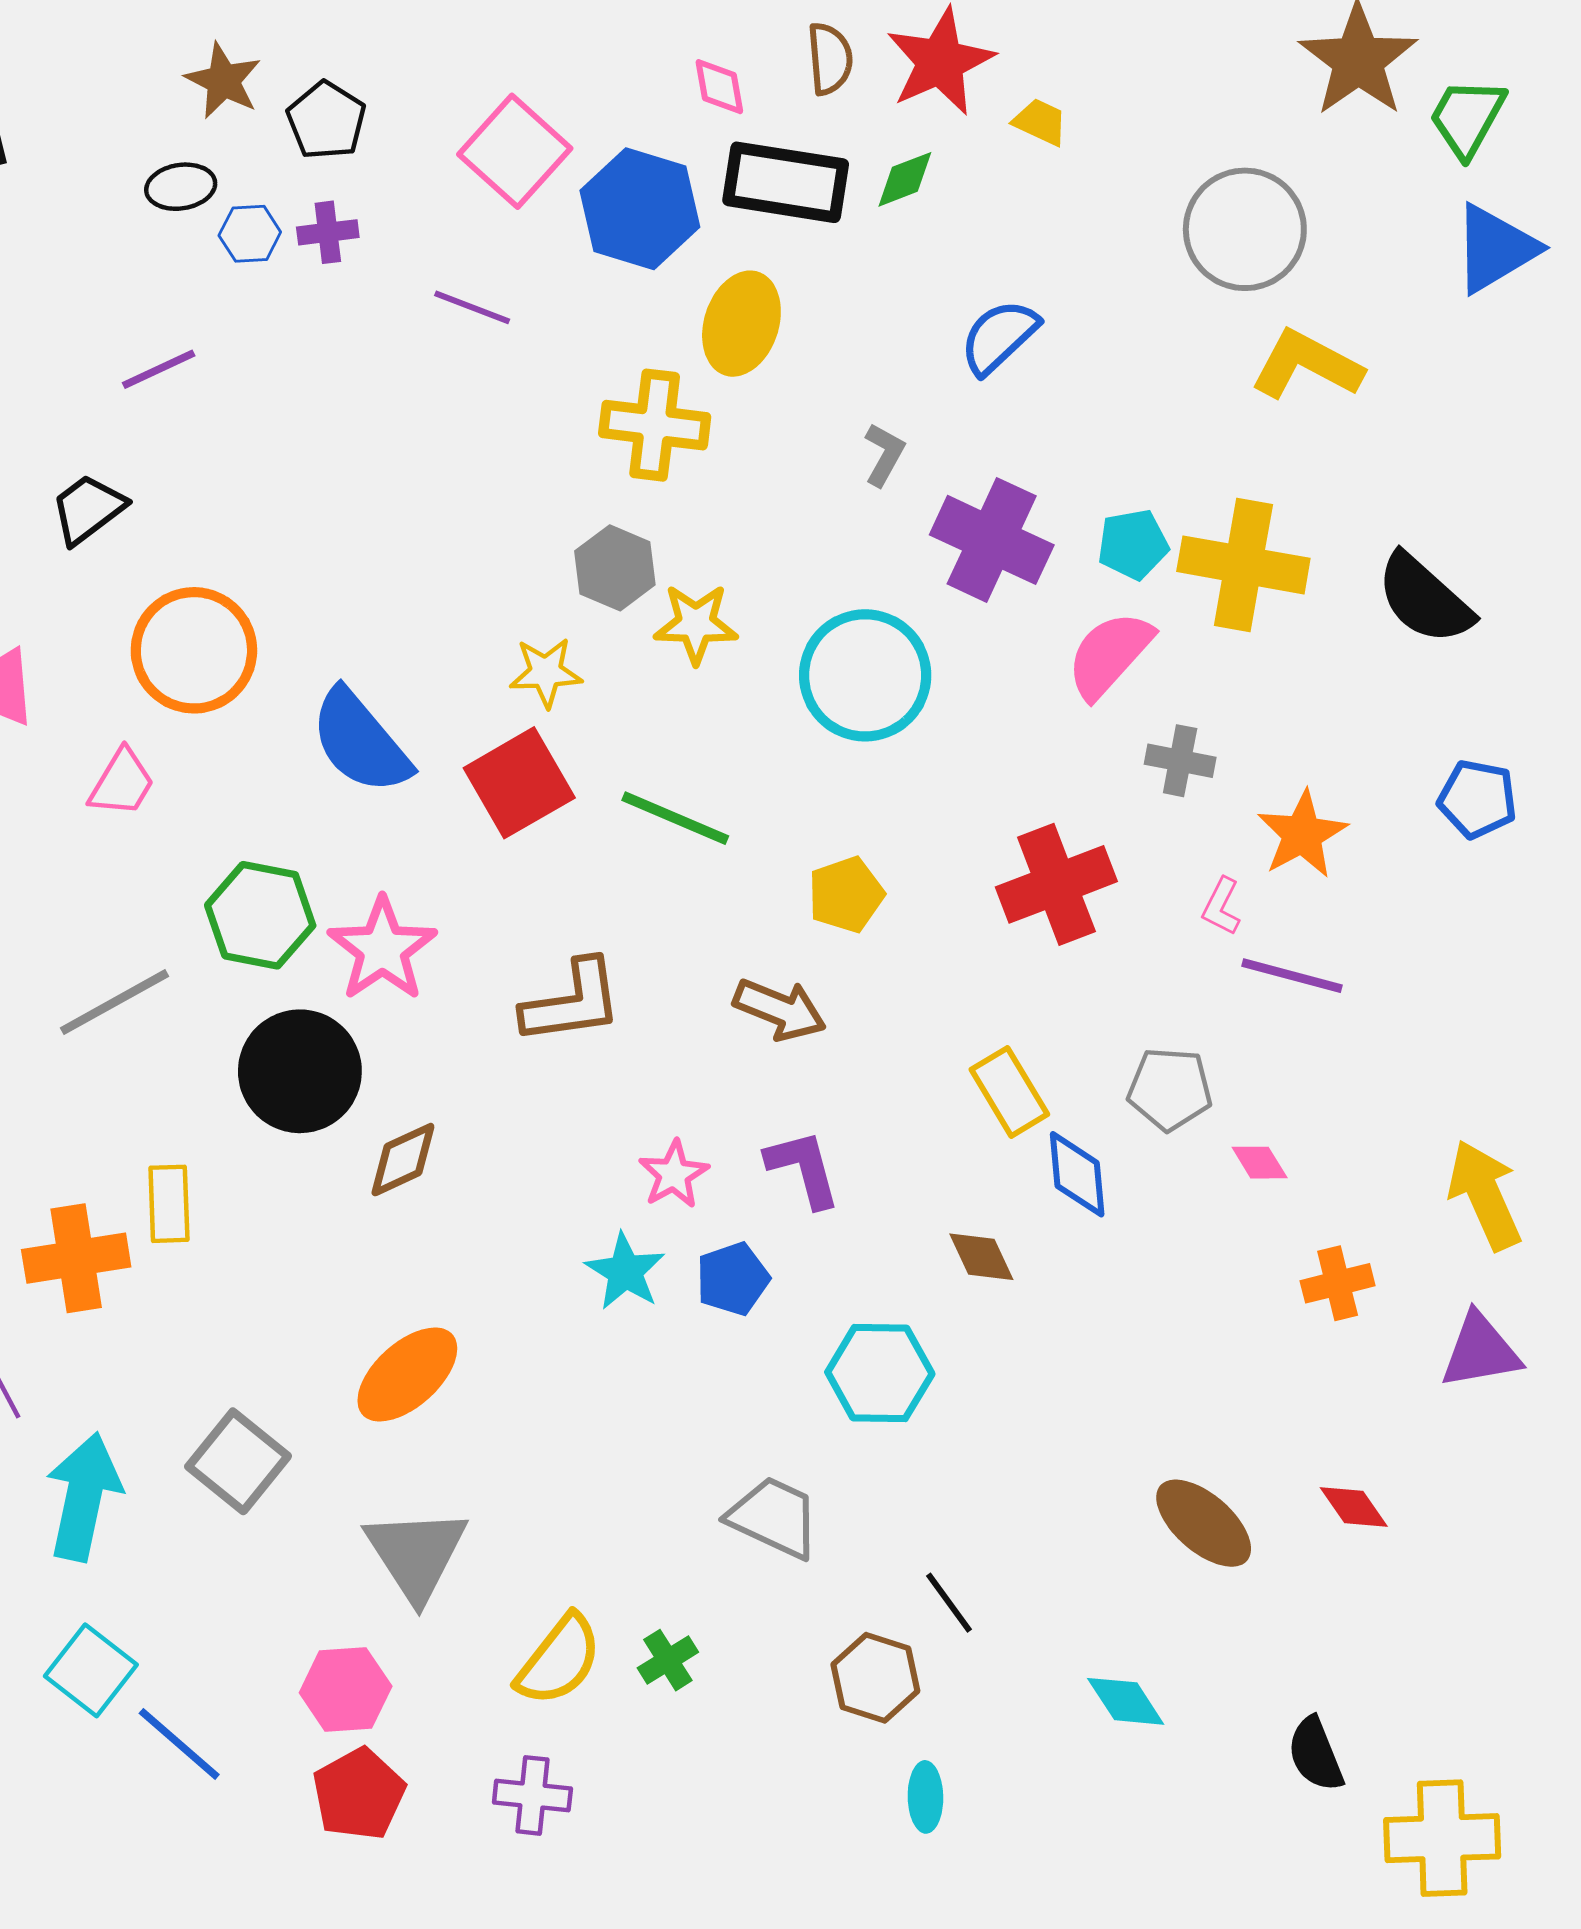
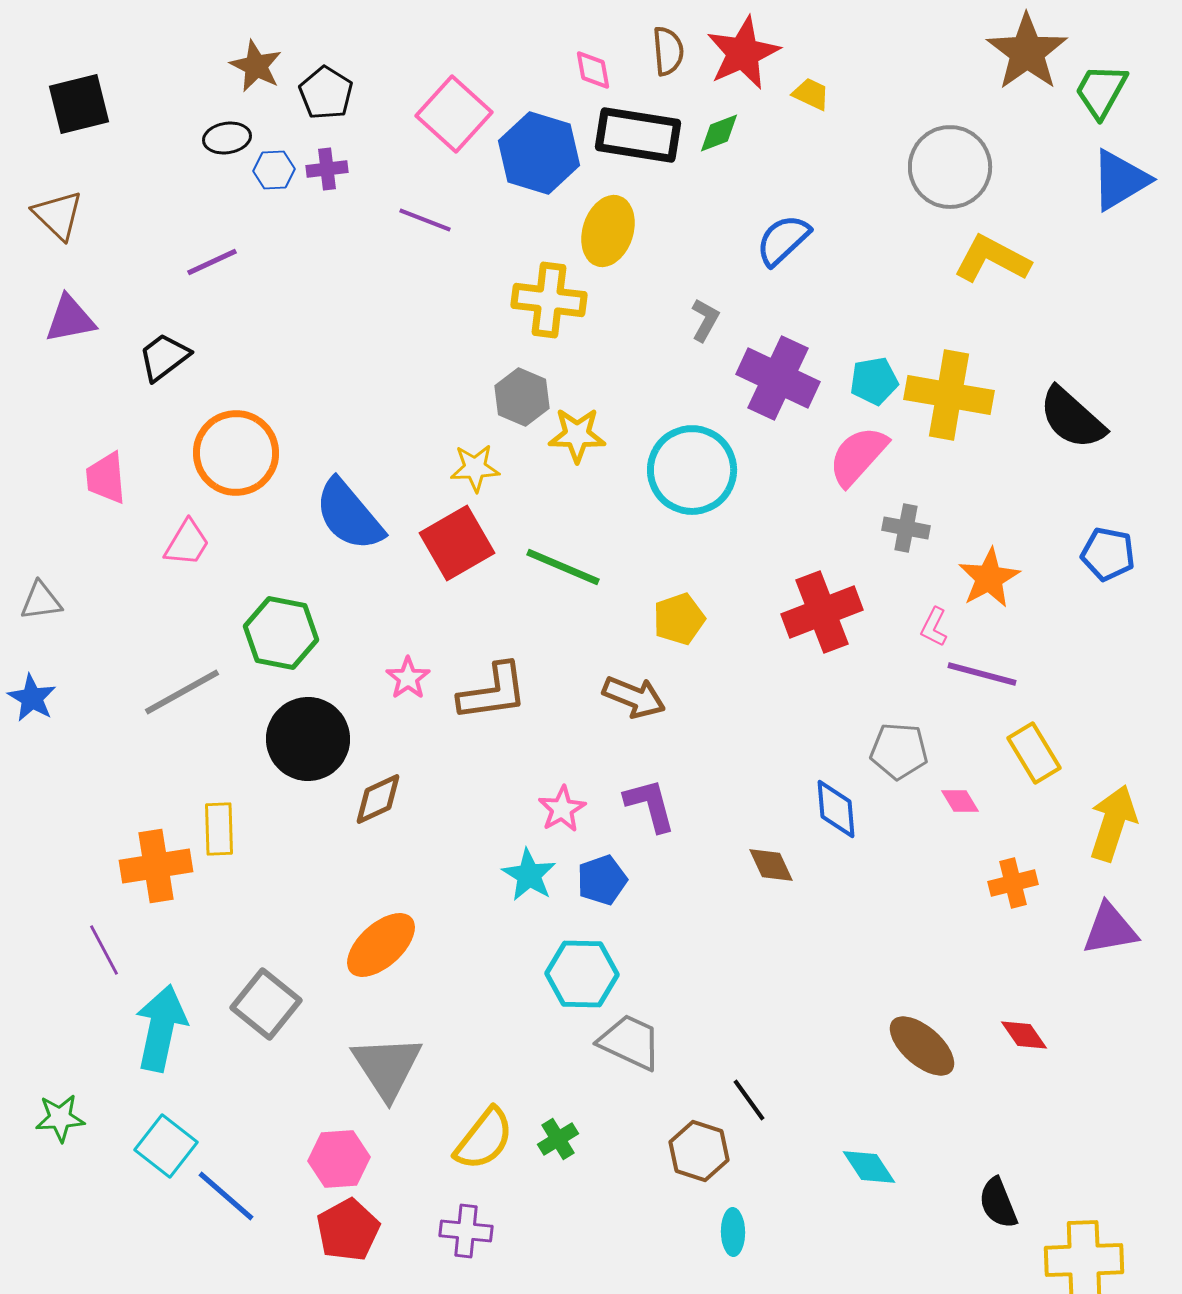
pink star: (382, 949) -> (408, 678), moved, size x0.6
yellow rectangle: (1009, 1092) -> (1034, 753), moved
yellow arrow: (1485, 1195) -> (1113, 823), turned 42
cyan hexagon: (880, 1373) -> (582, 974), moved

